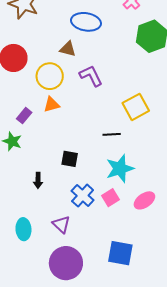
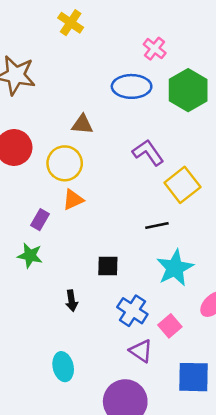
blue ellipse: (86, 22) -> (132, 86), moved
purple L-shape: (91, 76) -> (148, 153), moved
pink square: (111, 198) -> (170, 326), moved
purple triangle: (61, 224) -> (141, 351), moved

